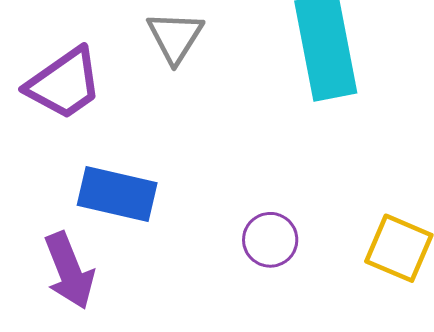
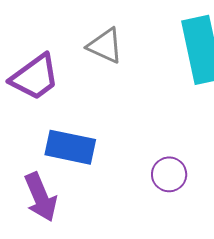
gray triangle: (175, 37) -> (105, 46), turned -36

